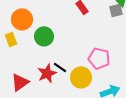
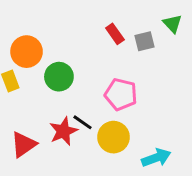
gray square: (116, 10) -> (144, 41), moved
pink pentagon: (99, 58) -> (121, 94), moved

